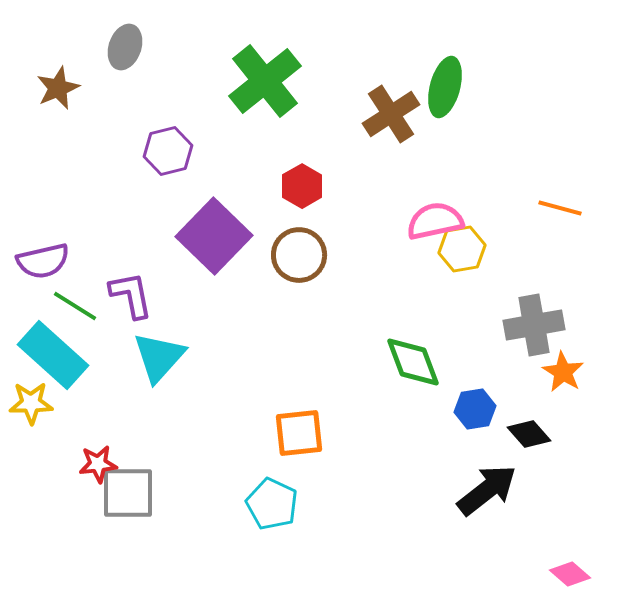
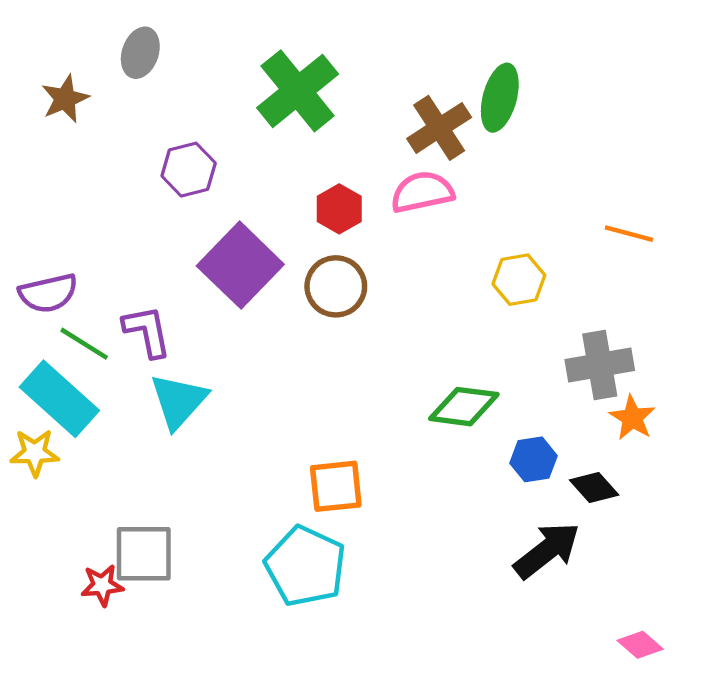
pink semicircle: (435, 221) -> (422, 192), moved
green diamond: (413, 362) -> (464, 407), turned -62
red star: (98, 464) -> (102, 585), moved
cyan pentagon: (272, 504) -> (305, 566), size x1.4

